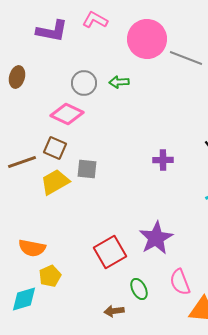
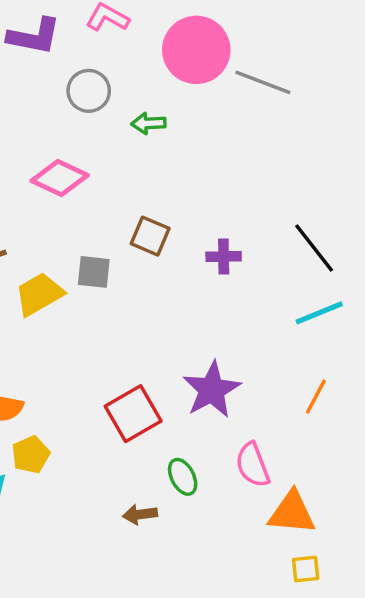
gray circle: (84, 83) -> (89, 91), moved
brown square: (55, 148) -> (150, 236), moved

